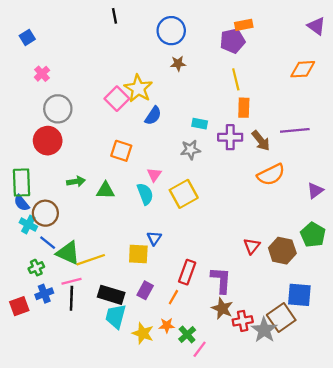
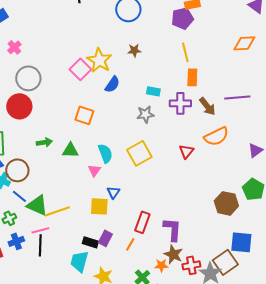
brown star: (178, 64) -> (134, 50), moved
pink triangle: (154, 175) -> (94, 170), moved
red triangle: (252, 246) -> (186, 151), moved
black rectangle: (111, 295) -> (90, 242), moved, size x0.7
orange star: (167, 325) -> (161, 265), moved

